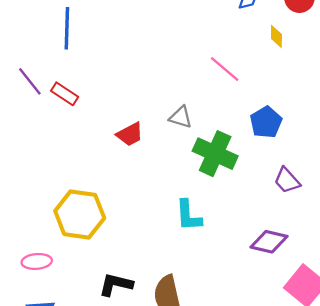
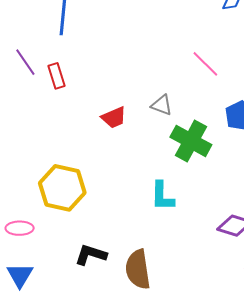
red rectangle: (65, 94) -> (56, 76), turned 35

